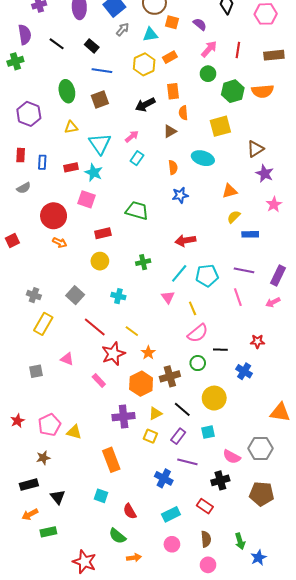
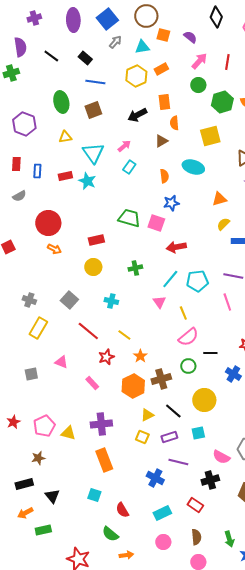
pink square: (86, 199) -> (156, 223), moved
red star: (113, 354) -> (106, 357), size x0.7
purple cross: (124, 417) -> (101, 424), moved
purple rectangle: (178, 436) -> (169, 437), turned 35

